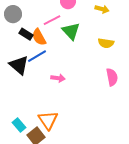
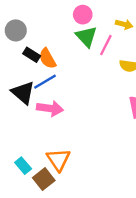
pink line: (52, 20) -> (106, 45), moved, turned -36
green triangle: (71, 31) -> (86, 37), moved
pink arrow: (58, 78) -> (50, 108), moved, size x1.5

